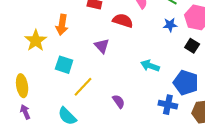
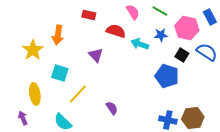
cyan arrow: (150, 66) -> (140, 44), moved
blue pentagon: (186, 83) -> (167, 76), moved
yellow ellipse: (22, 86) -> (35, 94), moved
blue cross: (168, 105) -> (168, 120), moved

